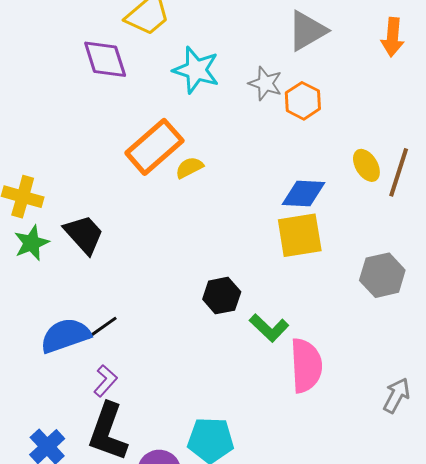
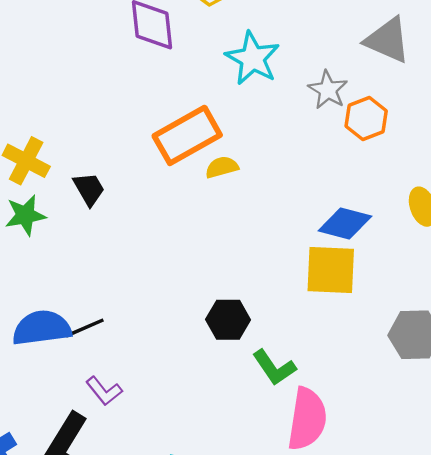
gray triangle: (307, 31) -> (388, 40), turned 42
black trapezoid: (84, 234) -> (89, 189), moved, size x0.7
purple L-shape: (105, 381) -> (104, 391), moved, turned 88

